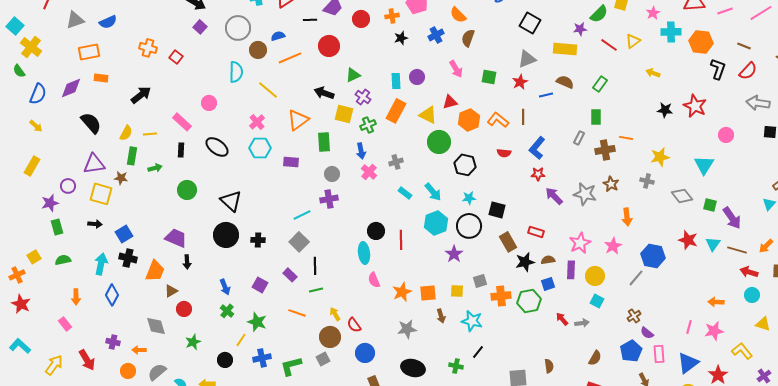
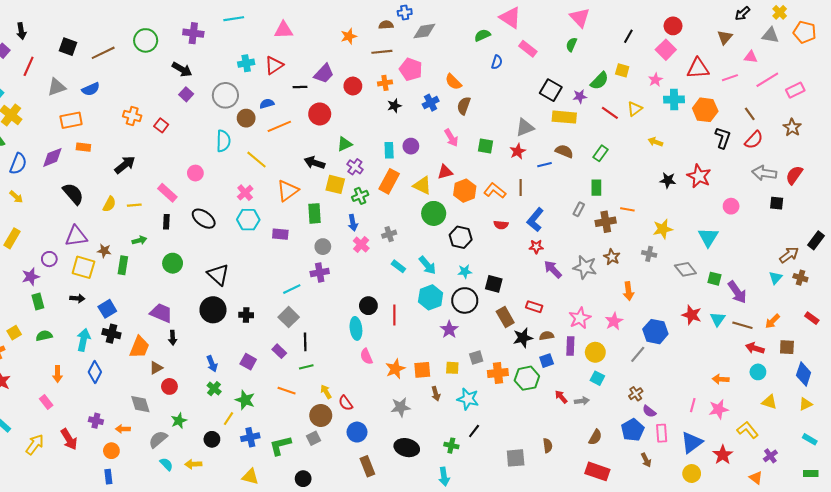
black square: (530, 23) -> (551, 90), moved
brown line: (744, 46) -> (750, 114), turned 32
green rectangle: (132, 156) -> (123, 265), moved
gray semicircle: (157, 372) -> (158, 439), moved

